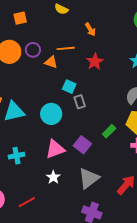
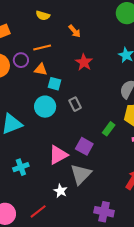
orange line: (66, 48) -> (42, 47), moved
cyan square: (69, 87) -> (54, 84), moved
cyan circle: (51, 114) -> (45, 107), moved
white star: (53, 177) -> (60, 191), moved
gray triangle: (89, 178) -> (81, 174), moved

